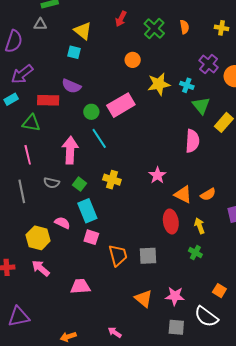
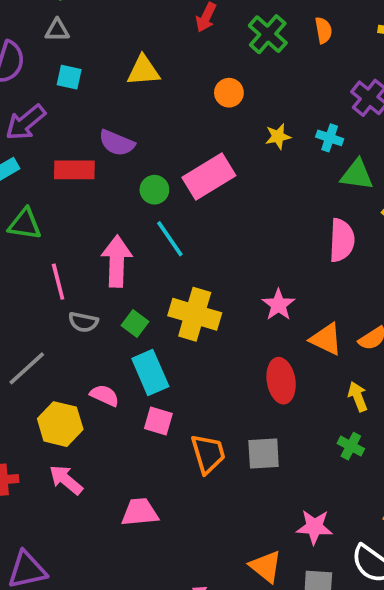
yellow triangle: (83, 31) -> (143, 71), moved, turned -42
cyan square: (74, 52) -> (69, 77), moved
yellow star: (159, 84) -> (278, 136), size x0.6
green triangle: (201, 106) -> (357, 175), turned -42
green triangle: (31, 123) -> (25, 224), moved
pink line: (28, 155) -> (58, 282), moved
yellow cross: (112, 180) -> (195, 314), size x1.5
gray line: (22, 191) -> (27, 368), moved, turned 60
red ellipse: (171, 221) -> (281, 381), moved
orange triangle: (144, 299) -> (266, 566), moved

